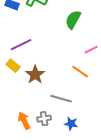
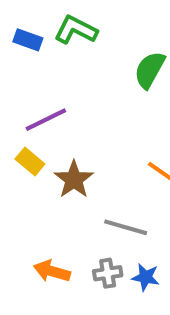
gray cross: (44, 119) -> (108, 273), moved
orange arrow: (24, 121) -> (52, 271), turned -48

